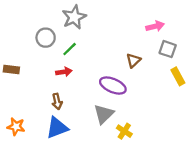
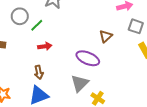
gray circle: (46, 38) -> (20, 16), moved
green line: (70, 49) -> (37, 25), moved

